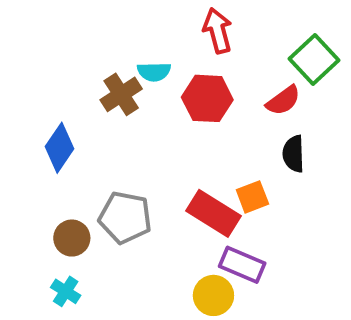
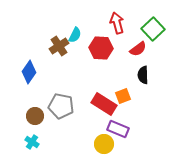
red arrow: (218, 31) -> (117, 23), moved
cyan semicircle: (154, 72) -> (75, 35), turned -63

